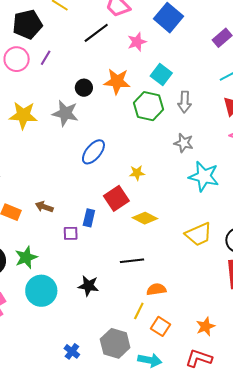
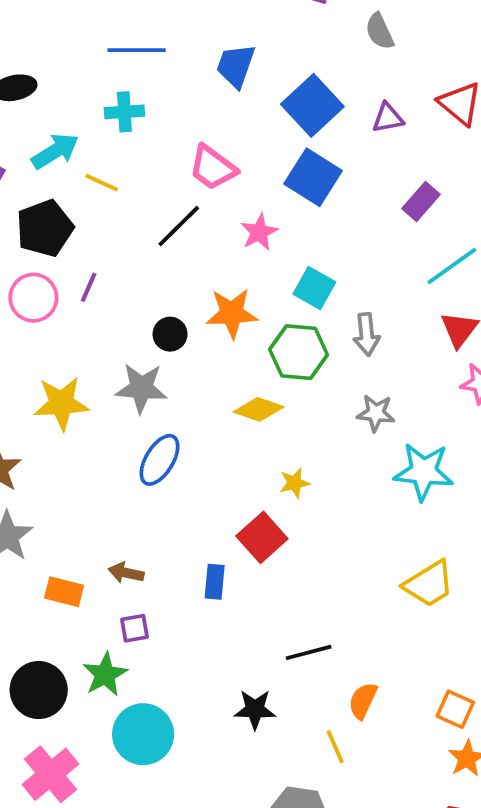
blue ellipse: (93, 152) -> (159, 460), moved
yellow diamond: (145, 218) -> (259, 409), moved
purple square: (71, 233) -> (135, 628), moved
black star: (88, 286) -> (255, 709), moved
orange semicircle: (156, 289) -> (363, 701), turned -48
yellow line: (139, 311) -> (335, 747), turned -42
orange square: (161, 326) -> (455, 709), moved

